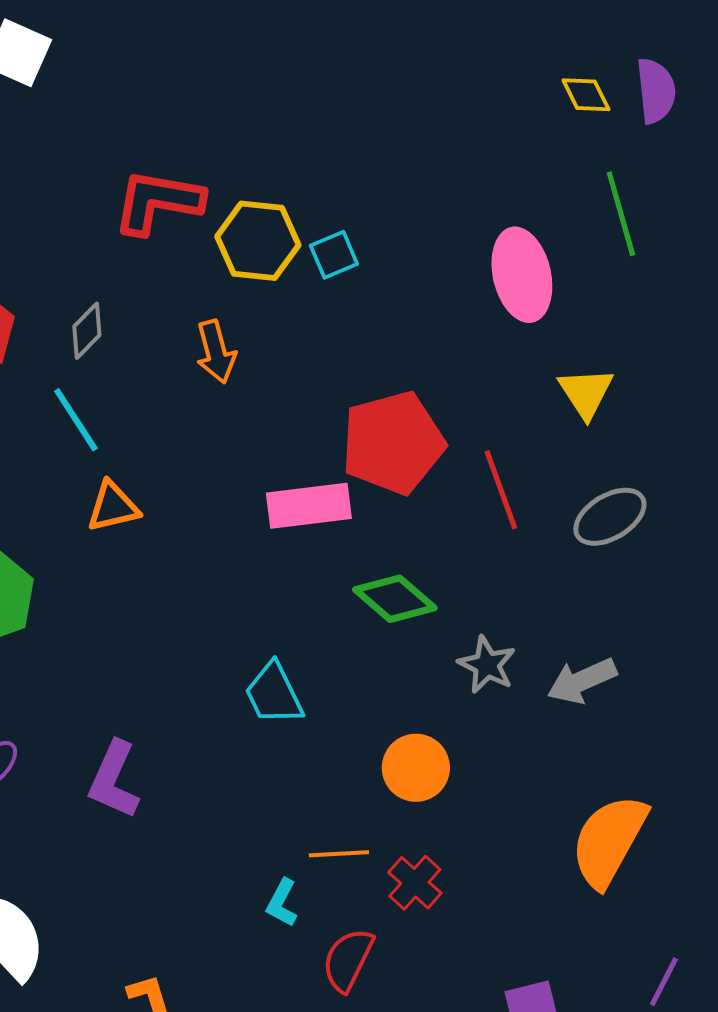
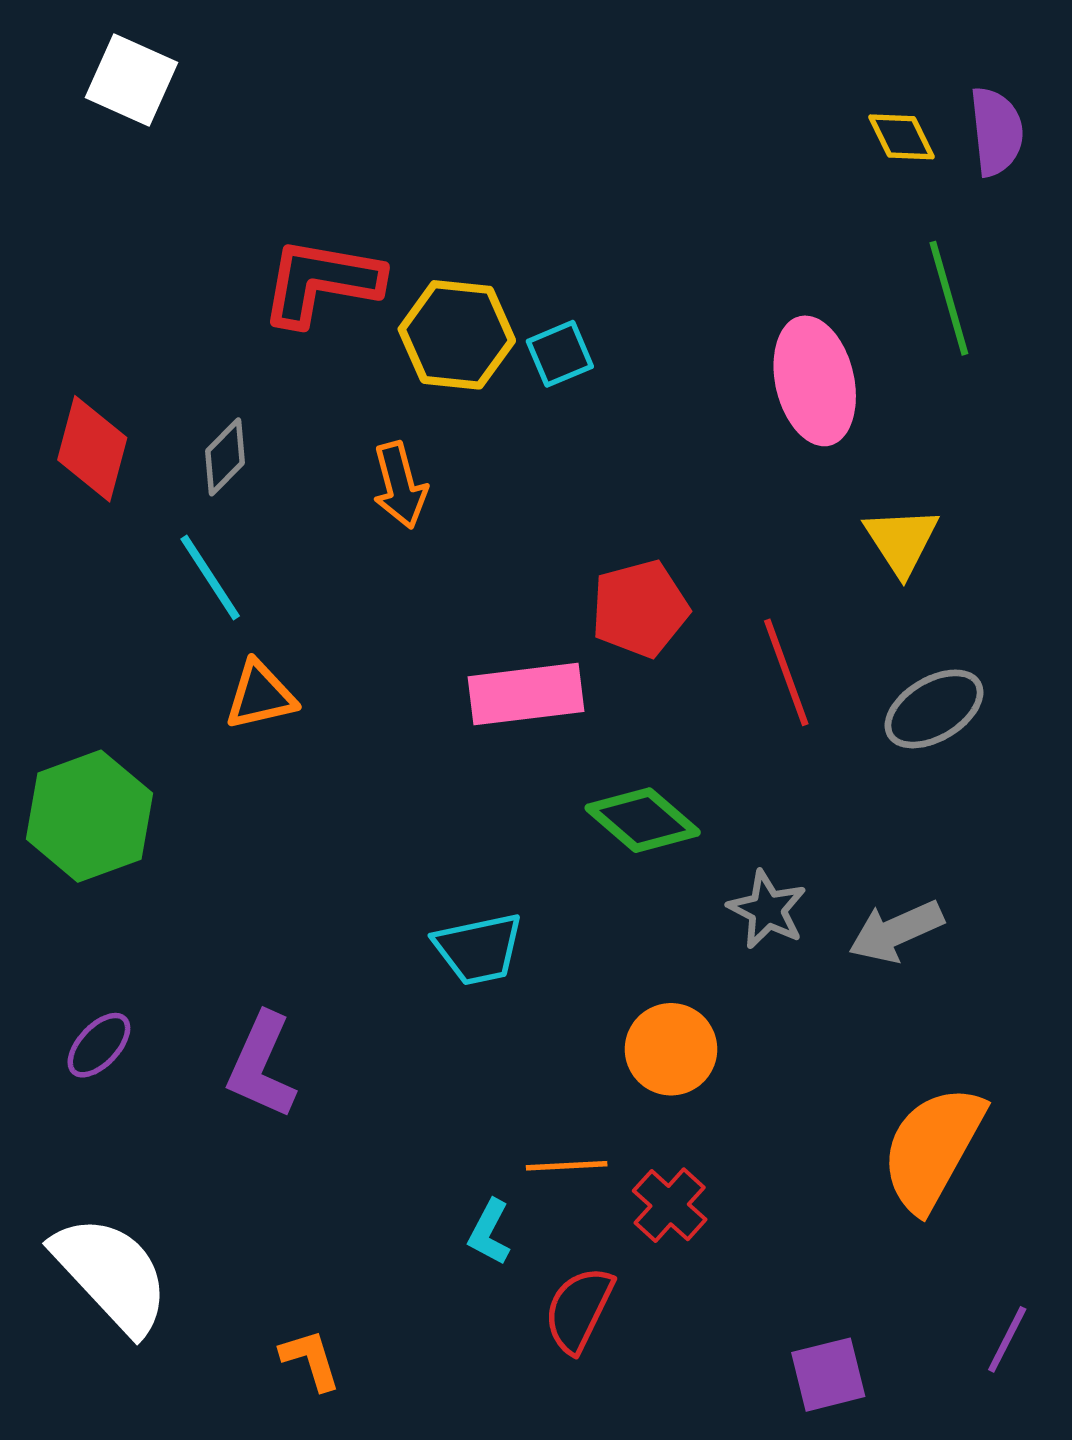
red pentagon: (393, 443) -> (640, 609), size x0.7
cyan trapezoid: (274, 694) -> (479, 949), turned -76

